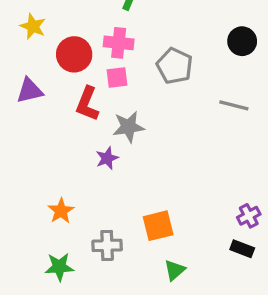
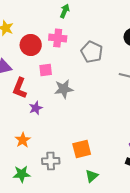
pink square: (117, 77) -> (46, 70), moved
red L-shape: (87, 104) -> (20, 88), moved
purple star: (107, 158) -> (36, 108), moved

